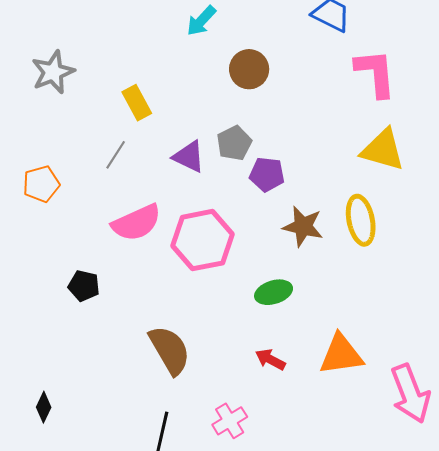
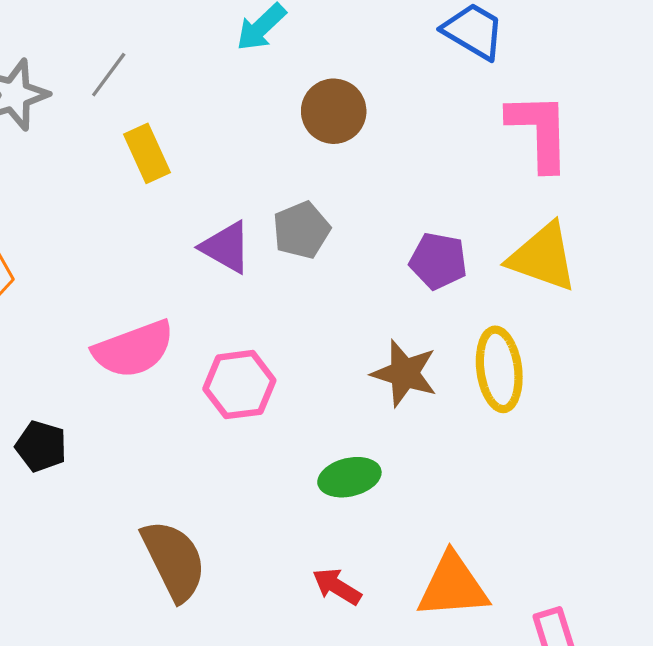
gray line: (116, 155) -> (109, 75), moved
purple pentagon: (267, 174) -> (438, 261), moved
pink hexagon: (203, 240) -> (239, 385), size x0.7

